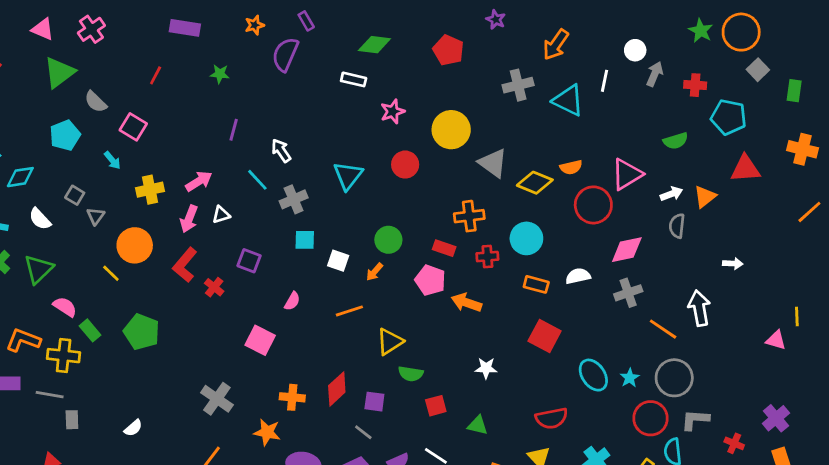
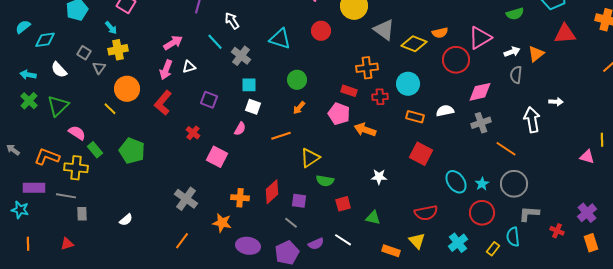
cyan triangle: (348, 176) -> (280, 39), turned -50
yellow cross: (150, 190) -> (118, 50), moved
gray cross: (294, 199) -> (241, 56), turned -30
green circle: (388, 240) -> (297, 80), moved
white square: (338, 261) -> (253, 107), moved
red cross: (214, 287) -> (193, 133), moved
white arrow: (699, 308) -> (532, 120), moved
red circle: (651, 418) -> (482, 213), moved

